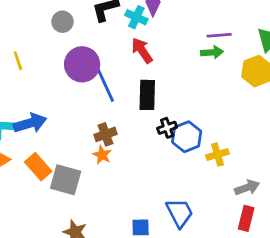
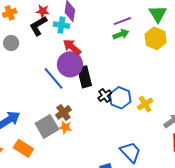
purple circle: (82, 64) -> (70, 64), moved
gray square: (66, 180) -> (47, 126), moved, turned -30

